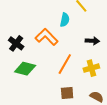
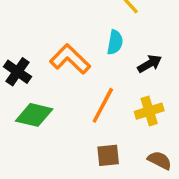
cyan semicircle: (65, 20) -> (115, 42), moved
black arrow: (92, 41) -> (150, 64), turned -32

